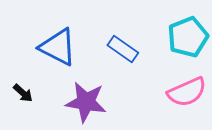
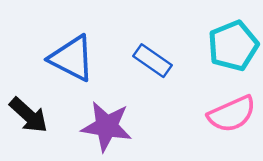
black arrow: (23, 93) -> (29, 115), size x1.6

